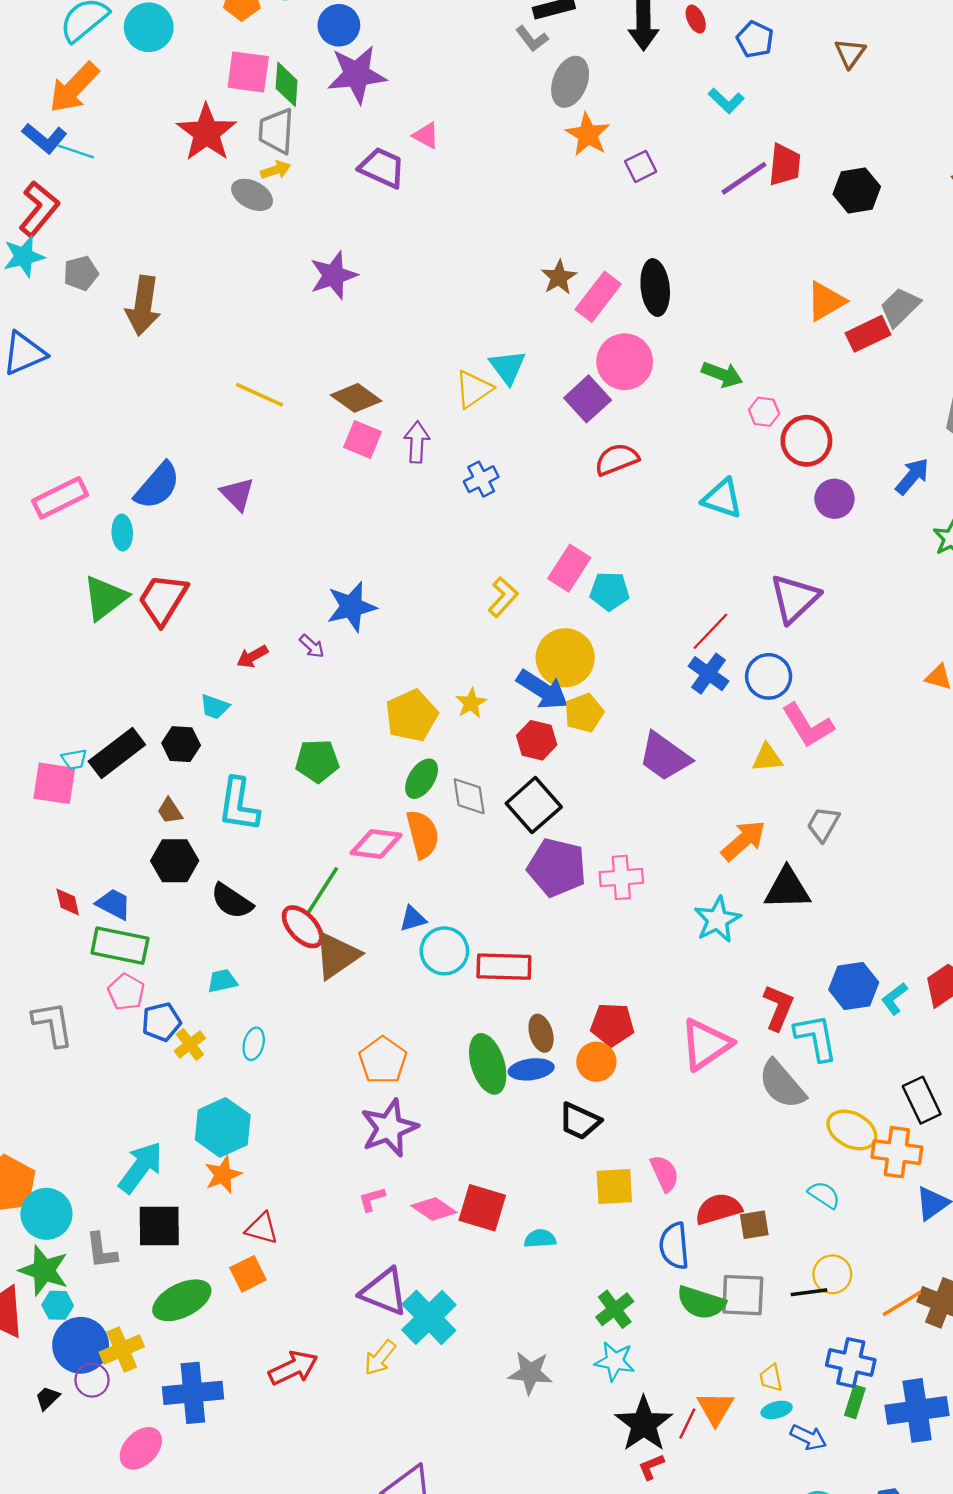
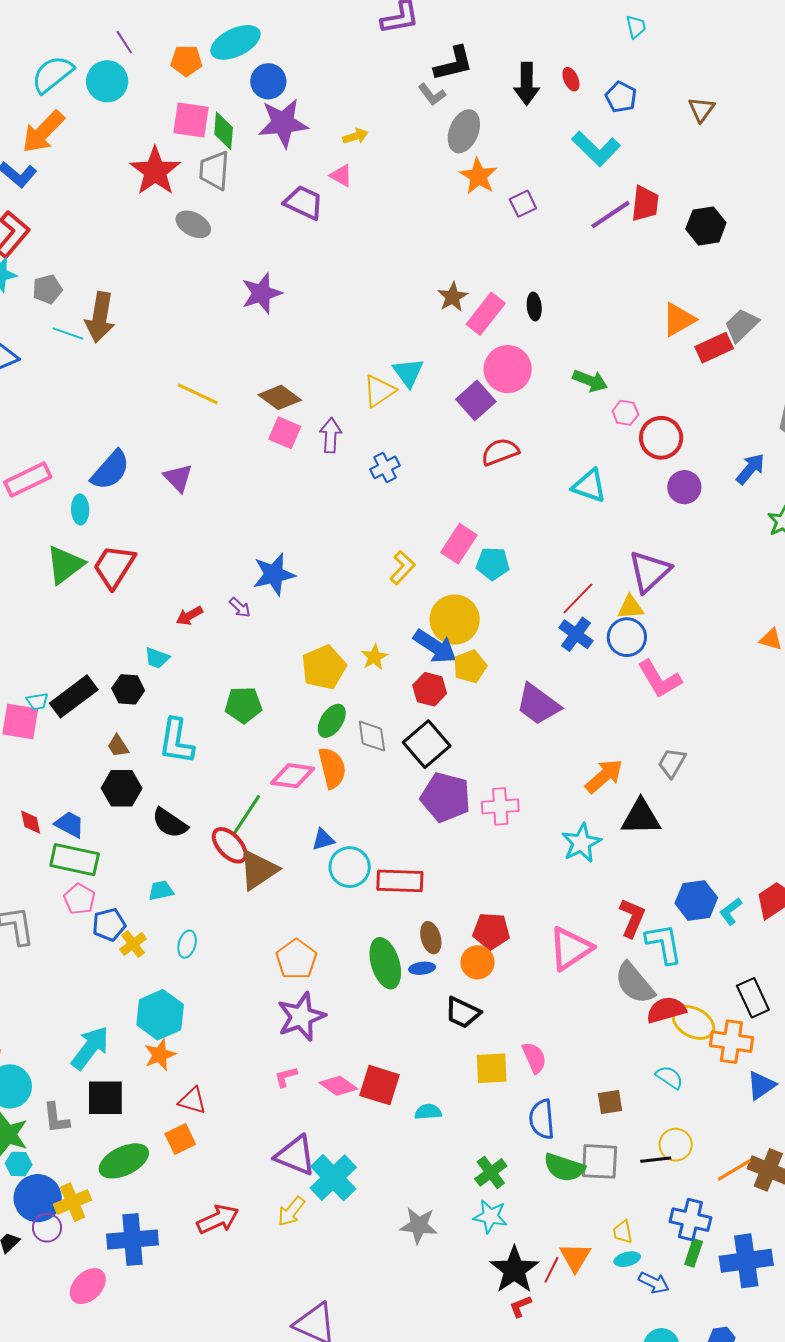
cyan L-shape: (726, 101) -> (596, 149), size x1.6
cyan line: (76, 151) -> (68, 333), moved
yellow arrow: (276, 170) -> (355, 136), moved
black ellipse: (655, 288) -> (534, 306), size x0.6
yellow triangle: (767, 758) -> (631, 607), moved
blue ellipse: (531, 1069) -> (422, 968), size x0.7
red semicircle: (718, 1209) -> (666, 1010), moved

